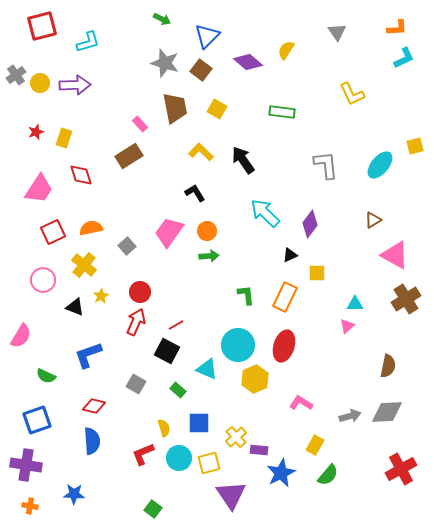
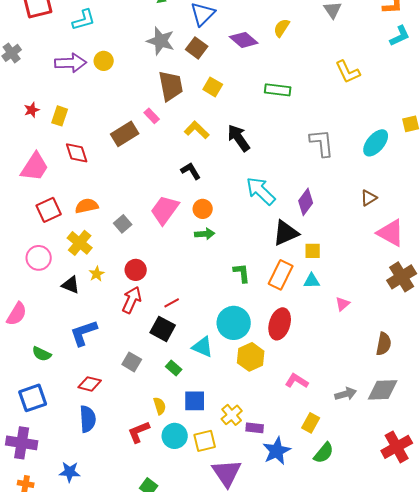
yellow circle: (40, 83) -> (104, 61), moved
pink rectangle: (140, 124) -> (152, 116), moved
black triangle: (290, 255) -> (286, 233), size x1.8
cyan triangle: (355, 304) -> (312, 281), moved

